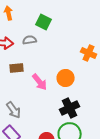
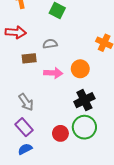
gray semicircle: (30, 40) -> (50, 44), moved
pink arrow: (40, 82) -> (53, 73), turned -48

